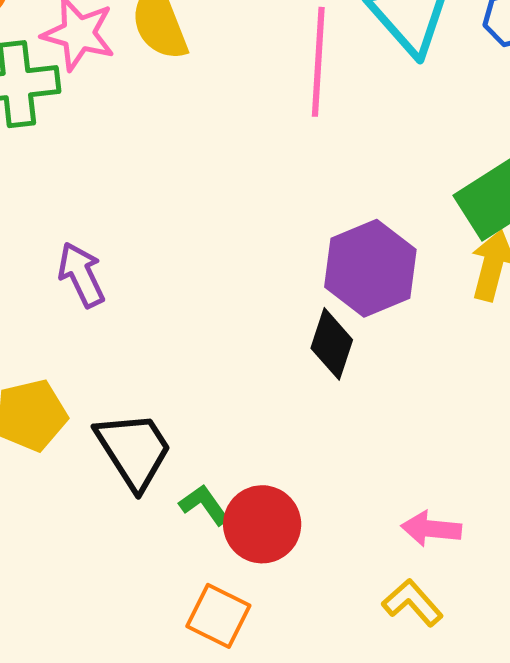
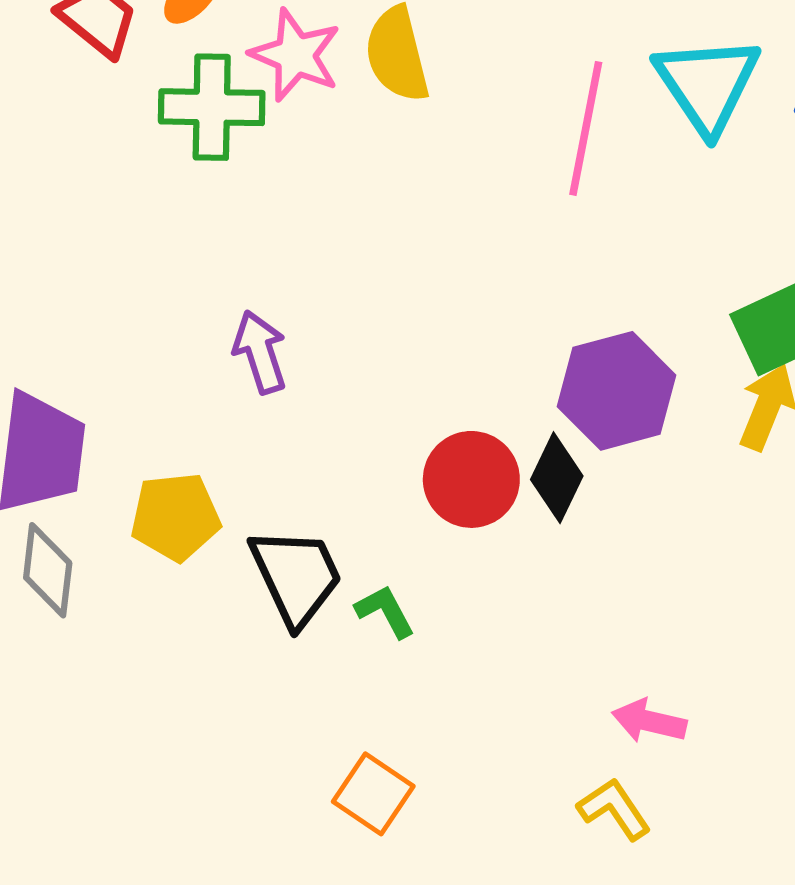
green L-shape: (204, 505) -> (385, 611), moved
red circle: (262, 524) -> (471, 479), moved

